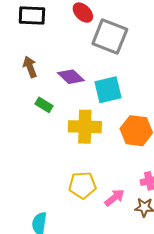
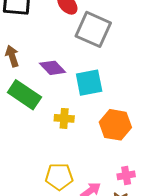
green rectangle: (44, 105) -> (24, 95), size x1.8
yellow cross: (85, 127) -> (64, 118), size x0.6

